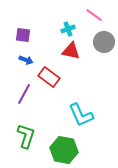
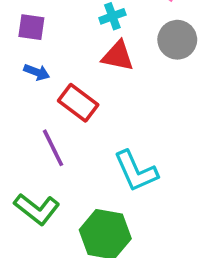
purple line: (24, 94) -> (53, 148), moved, turned -55
green L-shape: (26, 136) -> (37, 209), turned 110

